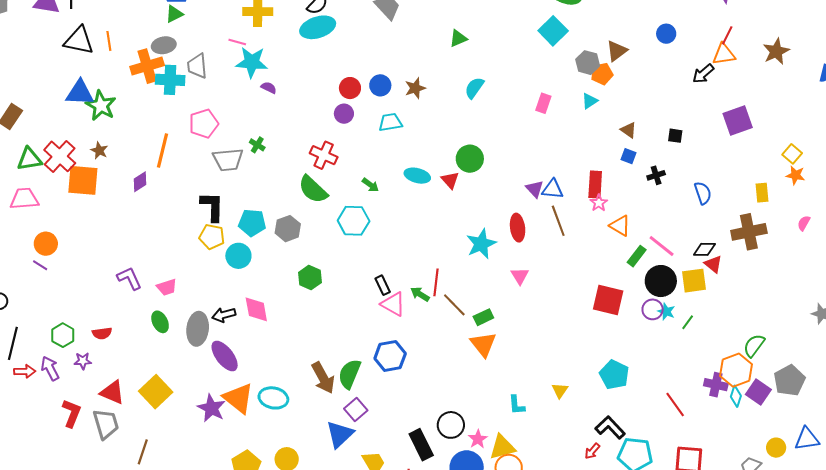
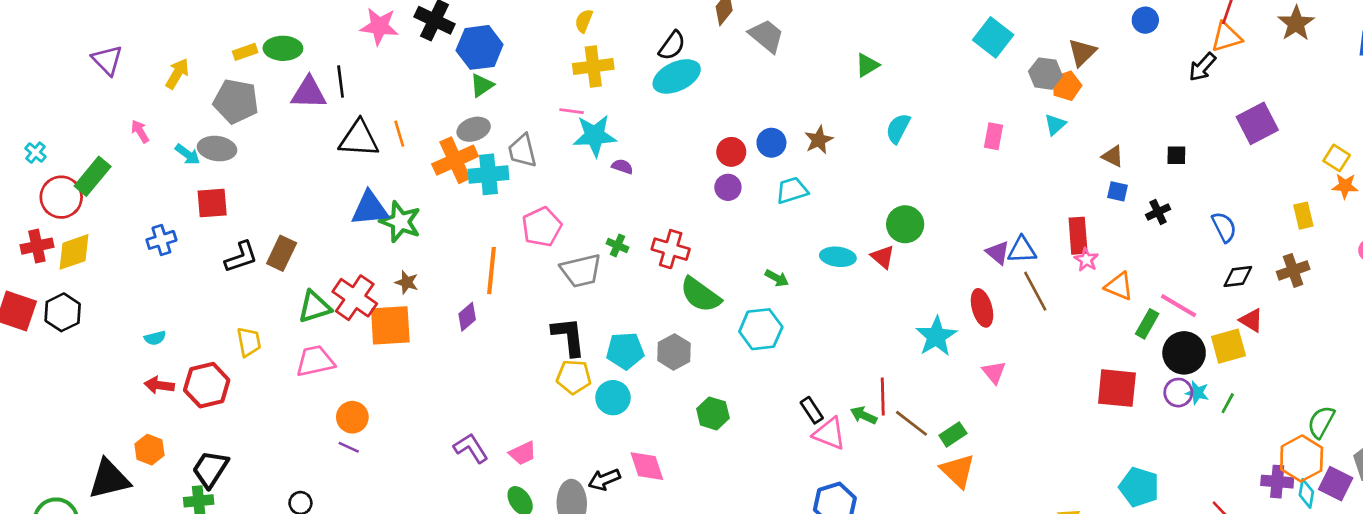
red cross: (324, 155) -> (671, 249), moved
brown cross: (749, 232) -> (1293, 270), size x0.7
black diamond: (704, 249) -> (1238, 276), moved

